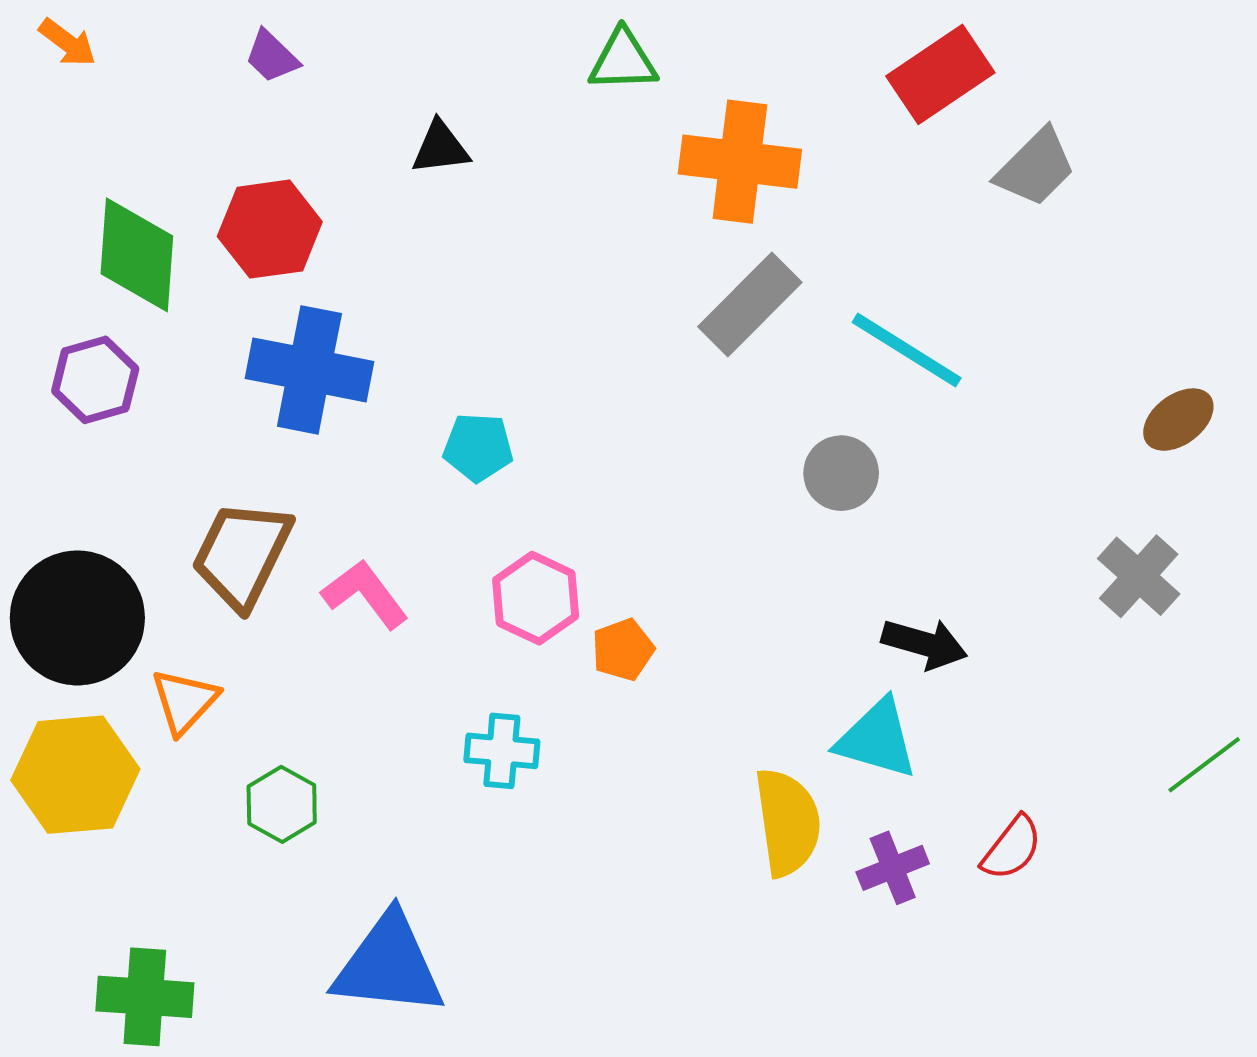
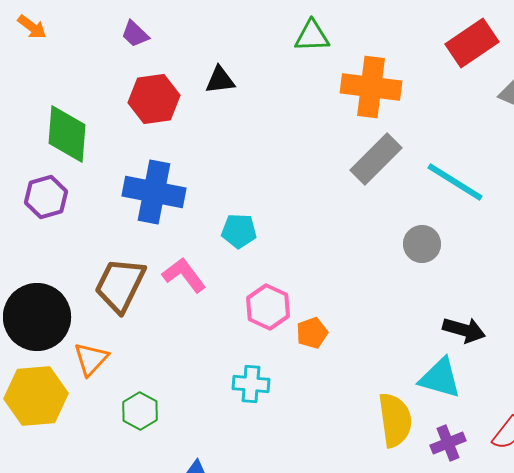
red hexagon: (270, 229) -> (154, 99), moved
pink L-shape: (365, 594) -> (184, 275), moved

